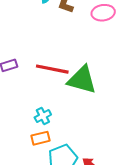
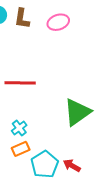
green triangle: (82, 80) -> (77, 112), moved, turned -40

